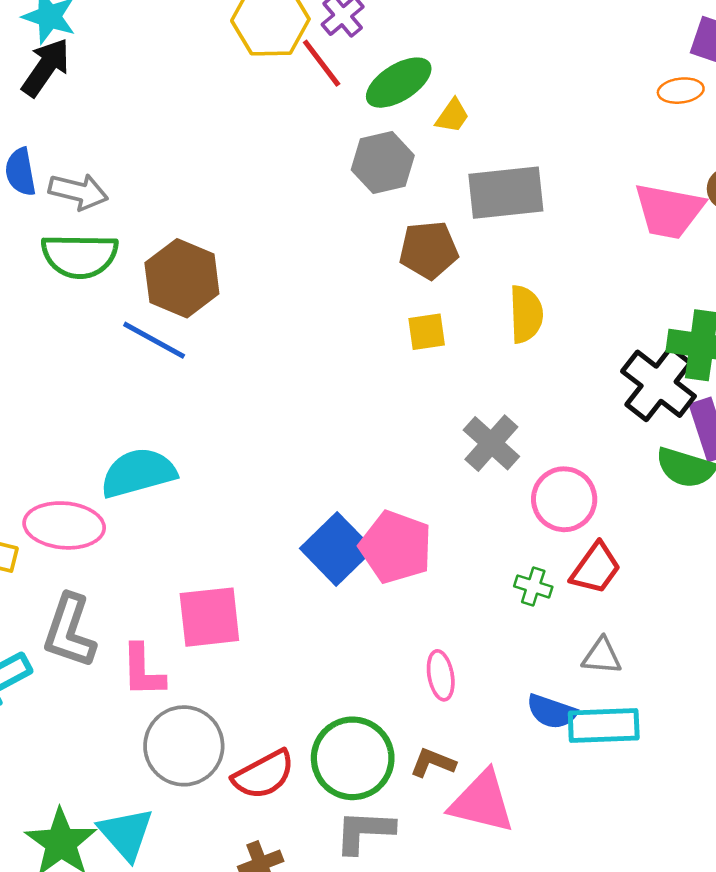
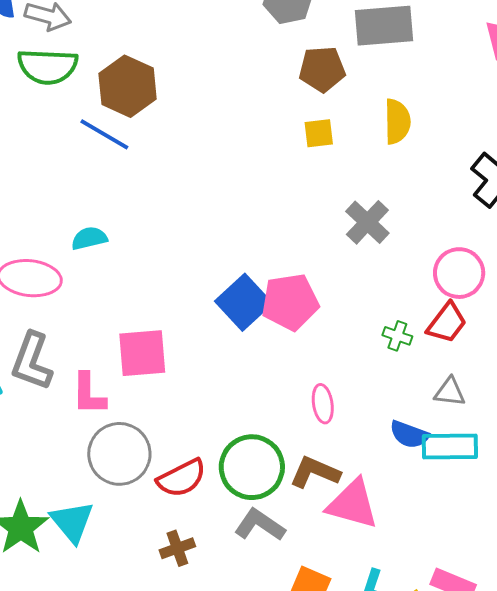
cyan semicircle: (138, 473) -> (89, 238), size x0.6
pink circle: (564, 499) -> (459, 273), moved
pink pentagon: (396, 547) -> (290, 302), turned -30
brown L-shape: (433, 763) -> (315, 472), size x1.4
gray L-shape: (364, 831) -> (260, 525), turned 30

